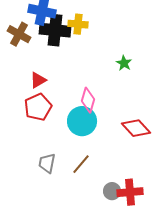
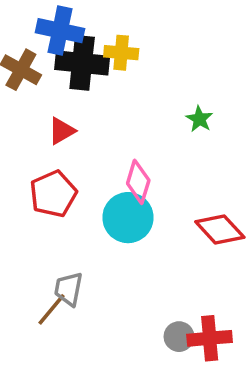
red triangle: (38, 80) -> (62, 131), moved
brown line: (81, 164) -> (52, 309), moved

